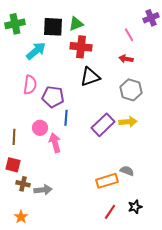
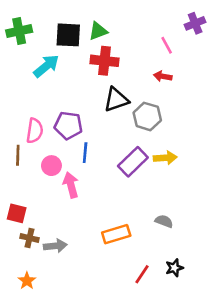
pink semicircle: (30, 85) -> (35, 131), moved
gray hexagon: (131, 90) -> (147, 116), moved
brown line: (14, 137) -> (18, 155), moved
orange rectangle: (107, 181) -> (116, 234), moved

